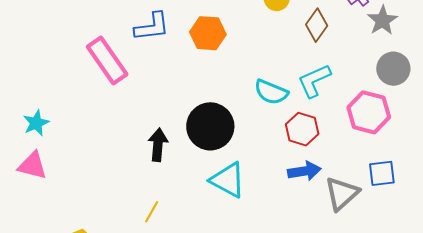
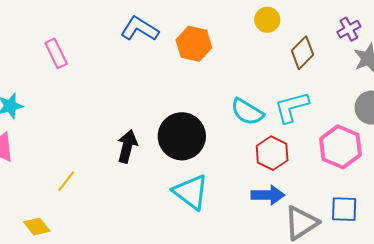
blue L-shape: (152, 27) -> (140, 29), turned -150
pink rectangle: (107, 60) -> (56, 53), moved, size x0.6
yellow line: (152, 212) -> (66, 181), moved

